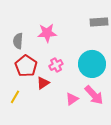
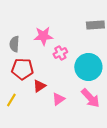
pink cross: (56, 65) -> (60, 53), moved
red pentagon: (26, 66) -> (22, 69), turned -30
pink triangle: (72, 99) -> (58, 99), moved

